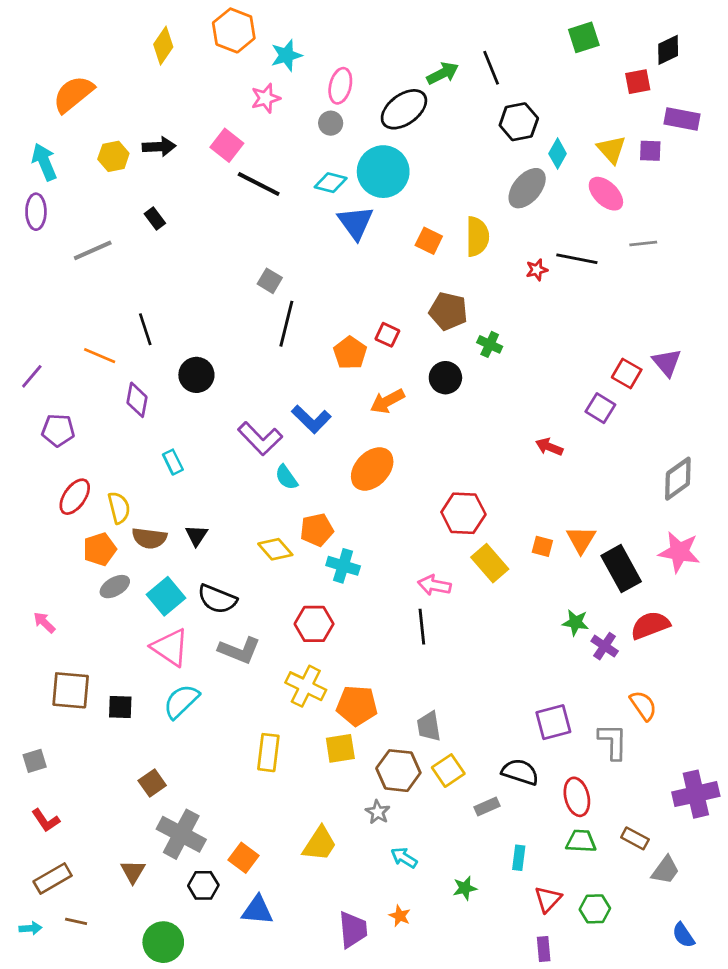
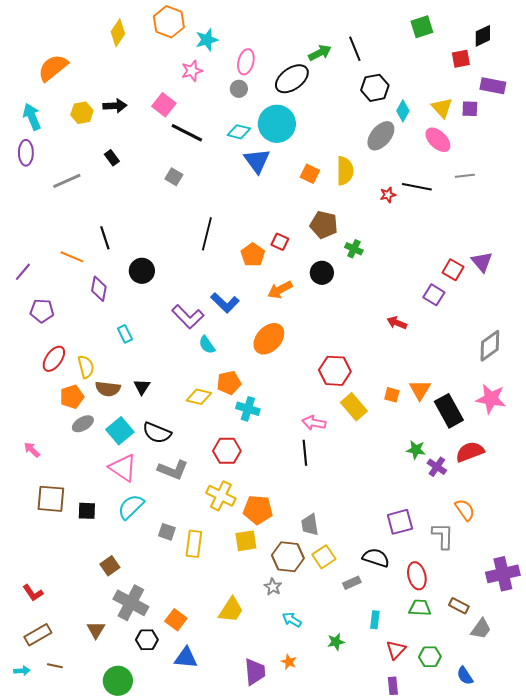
gray square: (270, 281) -> (174, 177), moved
yellow diamond: (275, 549) -> (199, 397), turned -35
gray square: (35, 761) -> (167, 532), moved, turned 36
blue semicircle: (683, 935) -> (465, 676), moved

